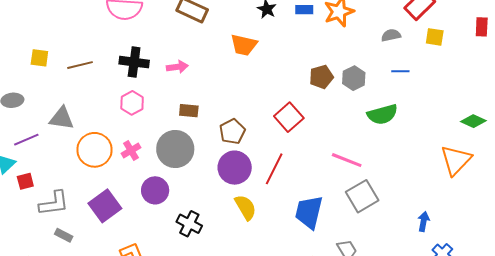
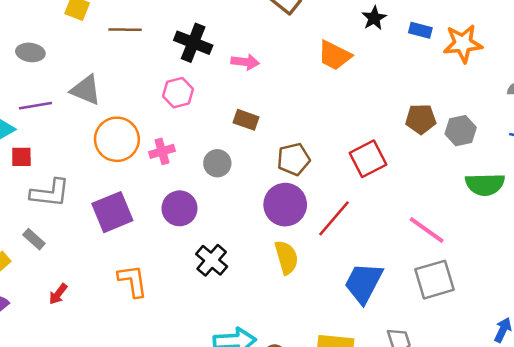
gray circle: (175, 149) -> (217, 163), size x0.6
gray rectangle: (64, 235) -> (34, 239), moved

